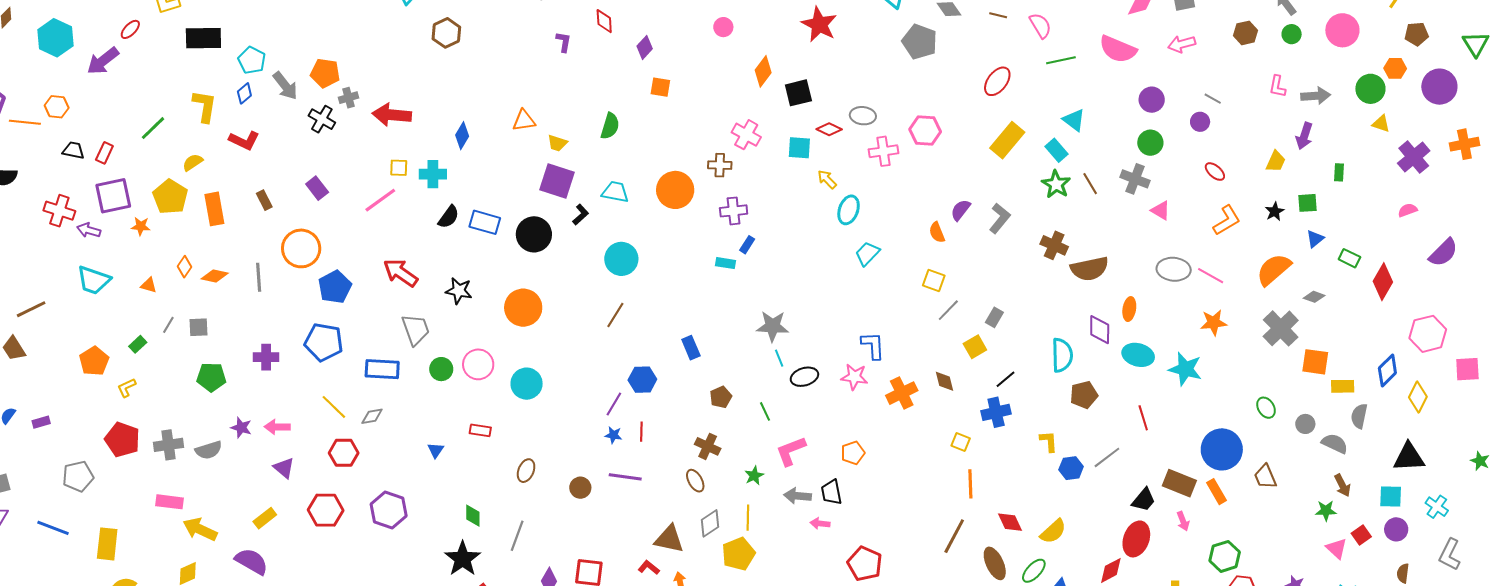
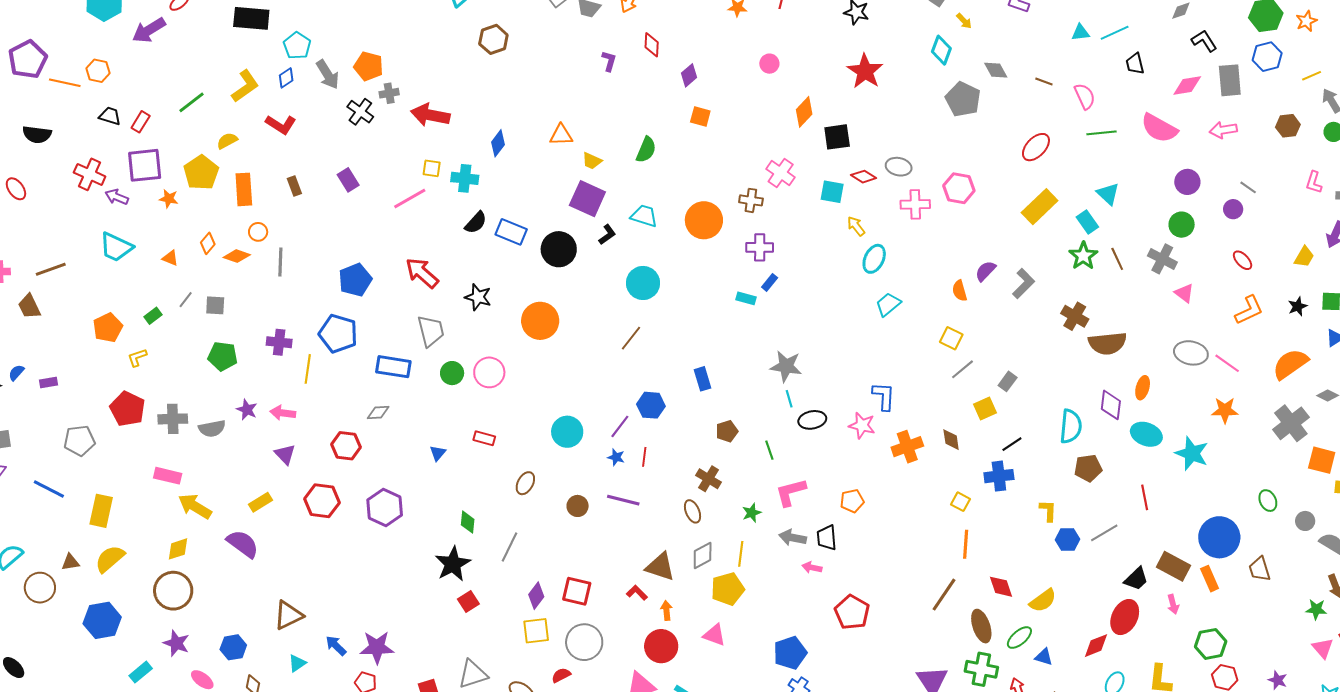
yellow L-shape: (205, 106) -> (245, 86), turned 40
orange circle: (301, 248) -> (258, 232), moved, size x0.5
cyan circle: (527, 384) -> (567, 432), moved
yellow line: (334, 407) -> (308, 369), moved, turned 48

